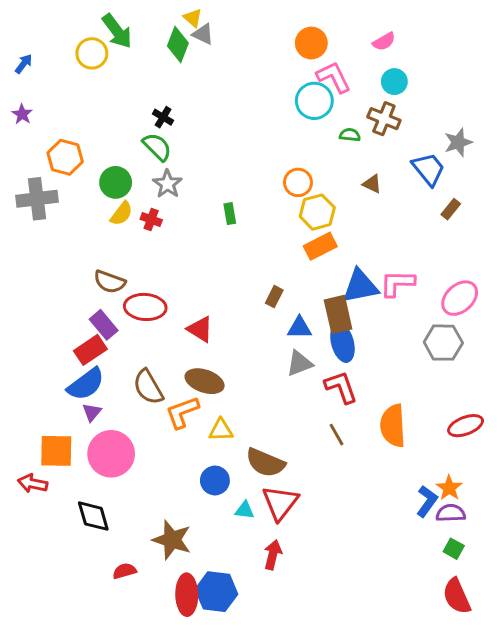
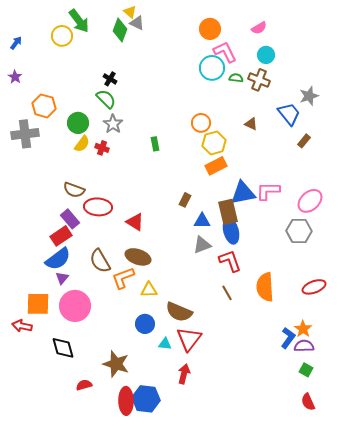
green semicircle: (350, 135) -> (236, 78), moved
red semicircle: (457, 596) -> (308, 402), size x0.7

